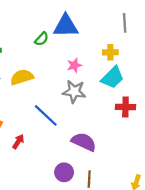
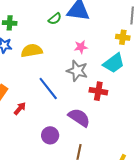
yellow cross: (110, 52) -> (123, 37), moved
red cross: (125, 107) -> (98, 91), moved
purple circle: (64, 172) -> (50, 135), moved

